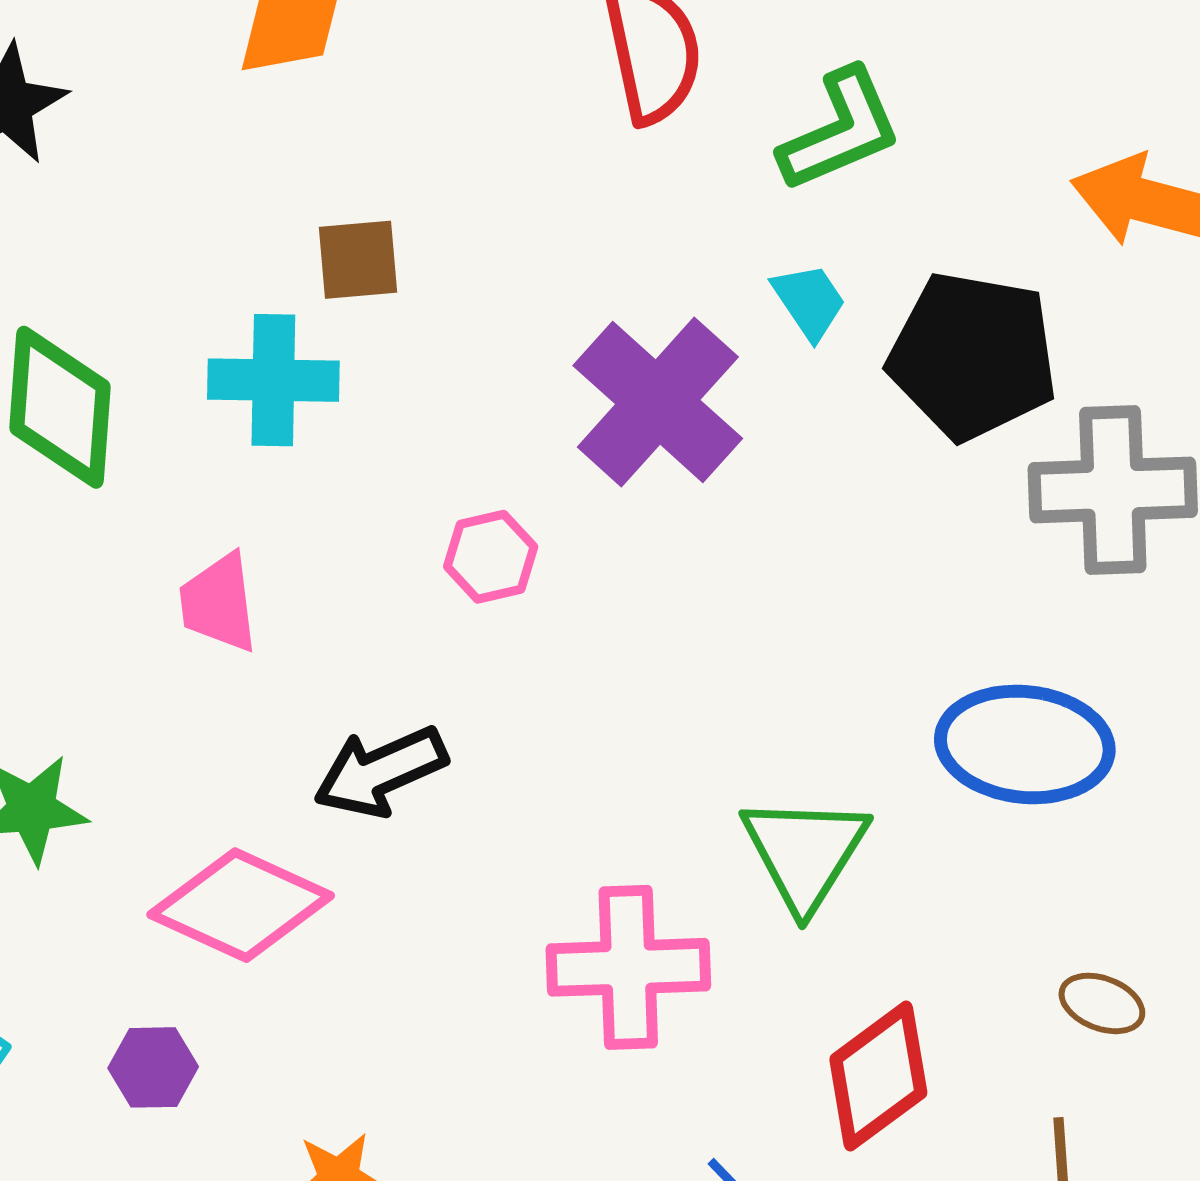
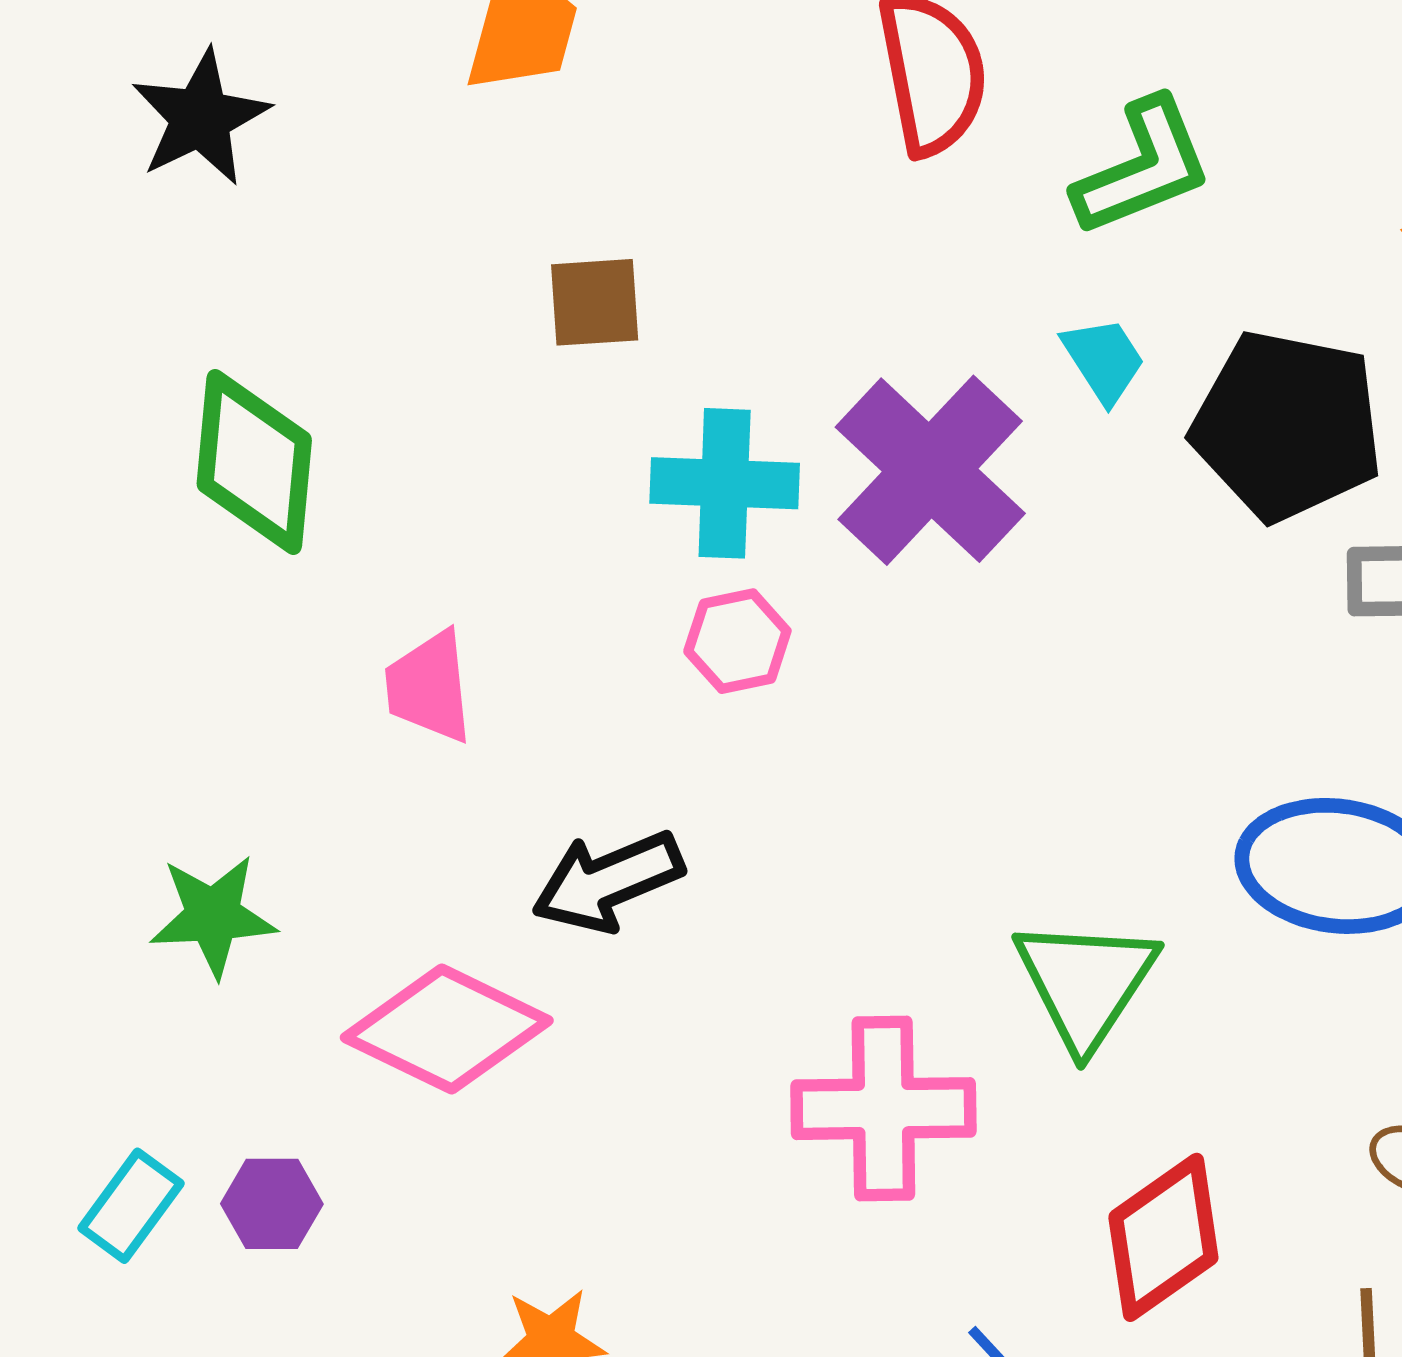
cyan cross: (273, 380) -> (725, 483), moved
purple hexagon: (153, 1067) -> (272, 1204), moved

